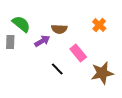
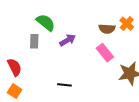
brown semicircle: (59, 29) -> (107, 29), moved
black line: (57, 69) -> (64, 85), moved, turned -40

